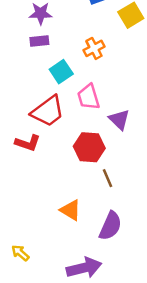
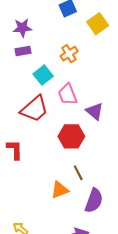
red L-shape: (28, 143) -> (15, 150), moved, turned -105
brown line: (108, 178) -> (78, 173), moved
orange triangle: (71, 210) -> (60, 190), turned -48

